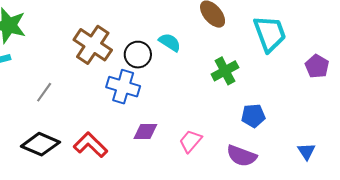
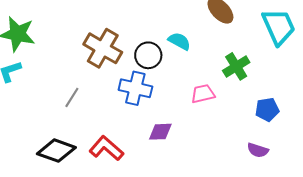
gray line: (44, 92) -> (72, 97), moved
pink trapezoid: (190, 141) -> (203, 94), moved, turned 40
purple semicircle: (242, 156) -> (258, 150), size x0.7

